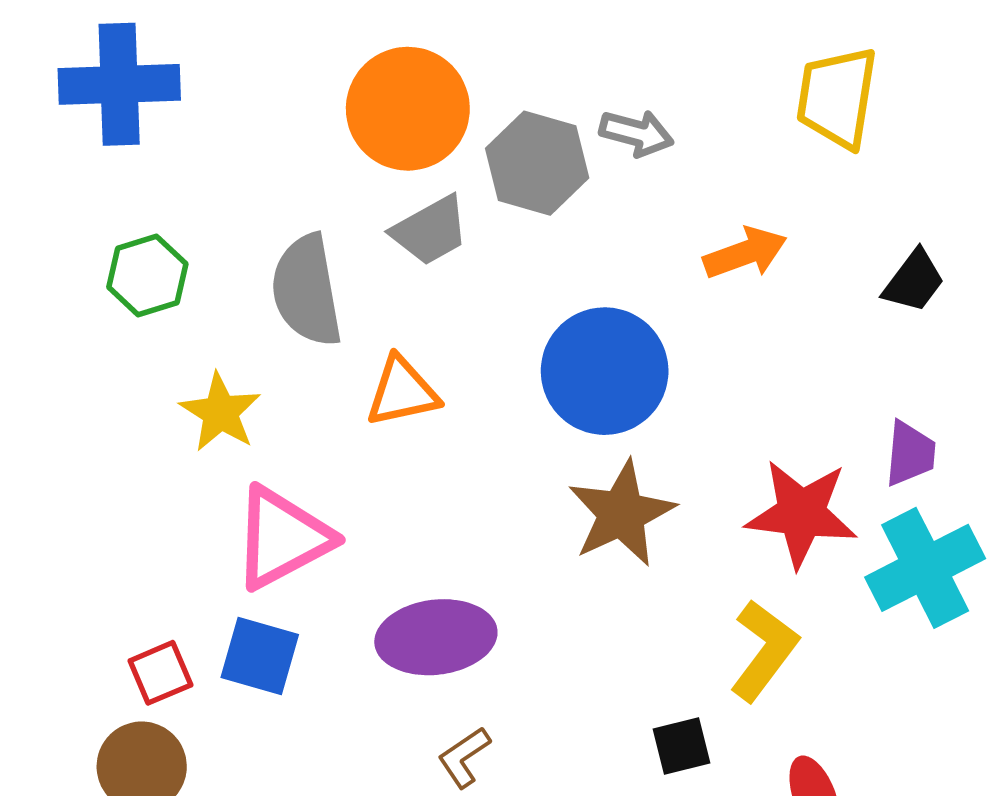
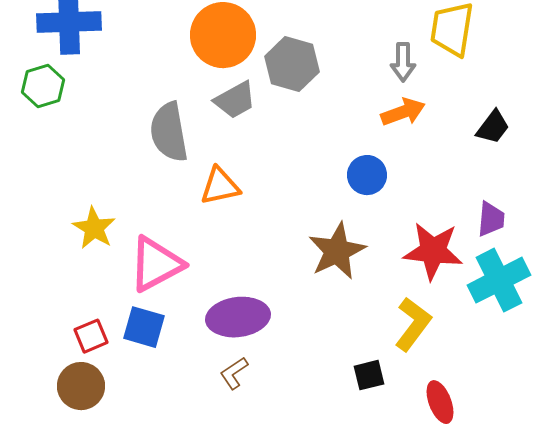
gray arrow: (636, 133) -> (403, 62), moved, turned 75
green hexagon: (147, 276) -> (43, 86), moved
blue circle: (605, 371) -> (367, 175), moved, size x0.6
yellow star: (220, 412) -> (94, 228), moved
brown L-shape: (464, 757) -> (234, 373), moved

